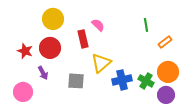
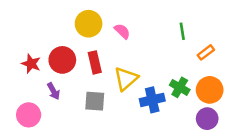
yellow circle: (53, 19) -> (89, 24), moved
red rectangle: (83, 39) -> (95, 62), moved
green cross: (146, 81) -> (180, 87), moved

